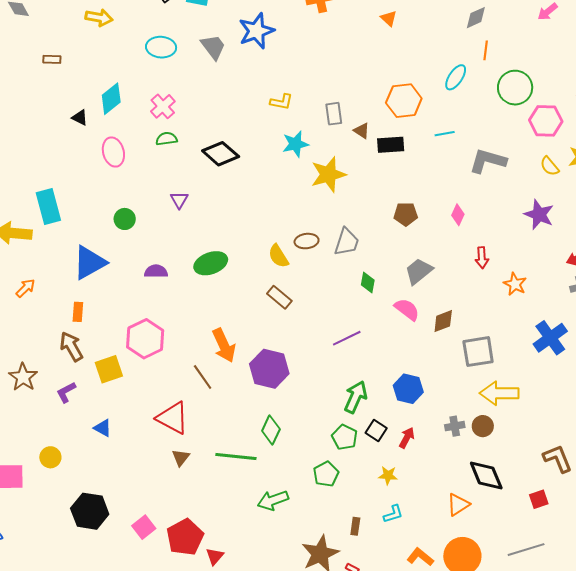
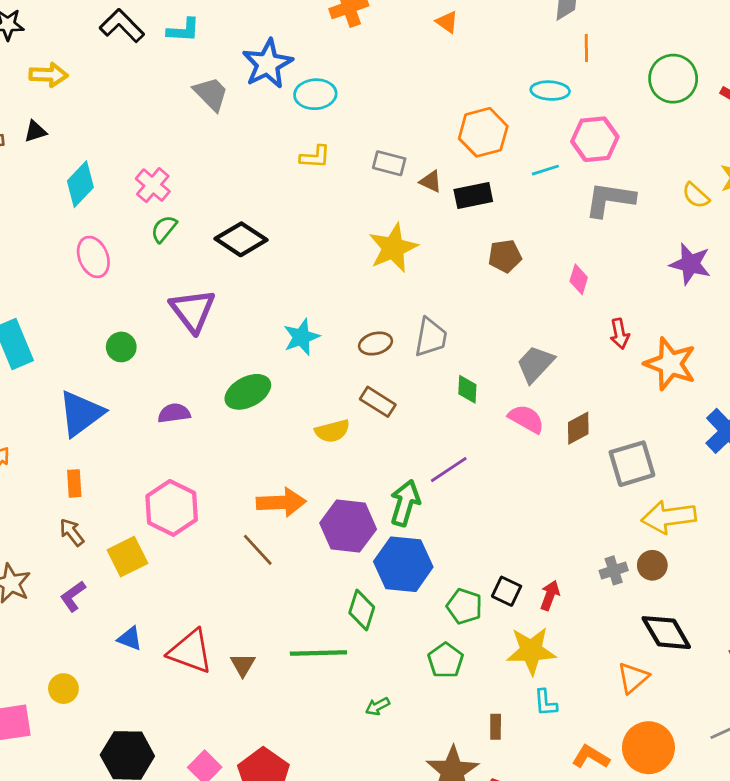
cyan ellipse: (161, 47) -> (315, 94), moved
cyan ellipse: (456, 77) -> (550, 91), turned 68
green circle: (515, 88) -> (673, 79), moved
gray rectangle: (334, 114) -> (389, 163), turned -60
black triangle: (80, 118) -> (35, 131), moved, turned -36
pink hexagon: (546, 121) -> (595, 139), moved
green semicircle: (167, 139) -> (164, 229), turned -35
cyan star: (295, 144) -> (301, 337), moved
purple triangle: (179, 200) -> (193, 311), size x1.8
brown pentagon: (406, 214) -> (505, 256), moved
yellow semicircle: (278, 256) -> (332, 431), moved, turned -65
orange star: (515, 284) -> (670, 364), size x1.6
brown rectangle: (279, 297) -> (378, 402), moved
orange arrow: (224, 345) -> (281, 502), turned -60
brown arrow: (71, 347) -> (72, 532), size x0.7
blue hexagon: (408, 389) -> (403, 564), moved, size x1.4
green arrow: (356, 397) -> (405, 503), moved
red triangle: (173, 418) -> (190, 651), moved
yellow star: (388, 475) -> (531, 651), size x1.8
green arrow: (273, 500) -> (377, 706), size x0.6
cyan L-shape: (393, 514) -> (546, 703), turned 110

